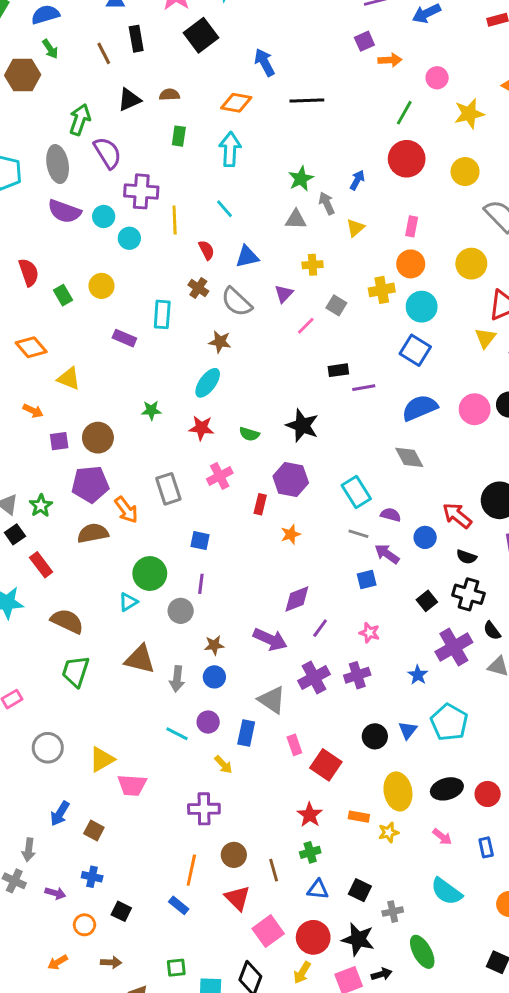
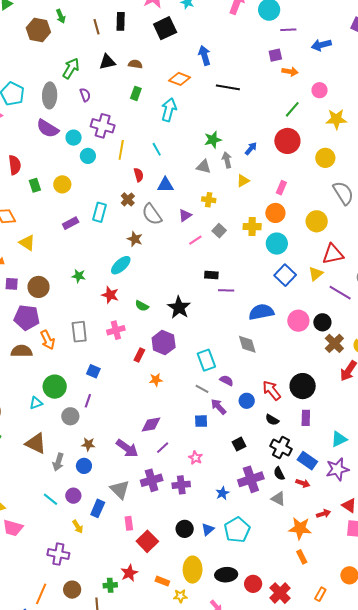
purple semicircle: (108, 153) -> (85, 95), size x0.6
purple rectangle: (124, 338) -> (71, 223), turned -63
blue square: (415, 350) -> (285, 275), moved
black cross: (468, 594) -> (281, 448), moved
green cross: (310, 852) -> (110, 585), moved

